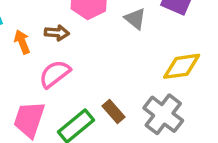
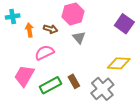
gray triangle: (135, 19) -> (79, 38), moved

